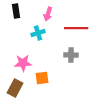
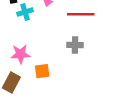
cyan cross: (38, 33) -> (25, 12), moved

